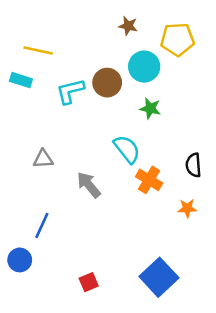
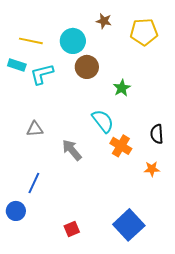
cyan circle: (144, 67) -> (73, 41), moved
cyan L-shape: (70, 91) -> (42, 74), moved
green star: (150, 108) -> (122, 88), turned 30

